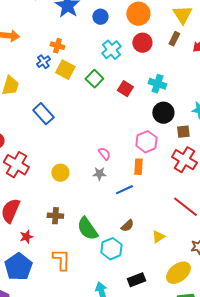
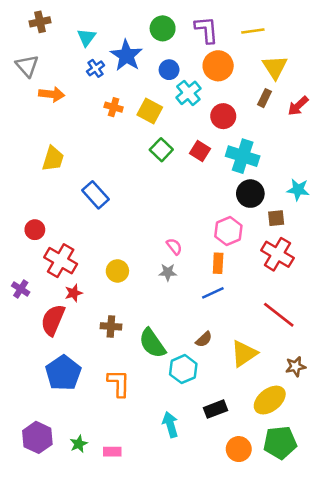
red circle: (142, 43) -> (223, 116), moved
cyan cross: (111, 50) -> (188, 93), moved
blue cross: (43, 62) -> (95, 68), moved
yellow square: (65, 70) -> (150, 111), moved
cyan cross: (157, 84) -> (243, 156), size x1.4
red square: (125, 89) -> (200, 151), moved
blue line: (124, 190) -> (213, 293), moved
red star: (26, 237) -> (74, 293), moved
yellow triangle: (158, 237) -> (244, 354), size x1.6
blue pentagon: (18, 267) -> (63, 373), moved

